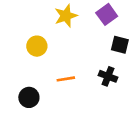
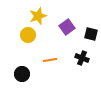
purple square: (107, 14) -> (67, 27), moved
yellow star: (66, 16) -> (38, 16), moved

